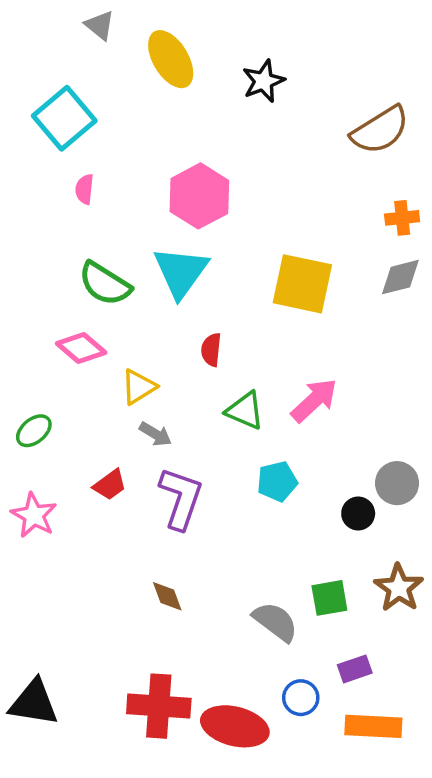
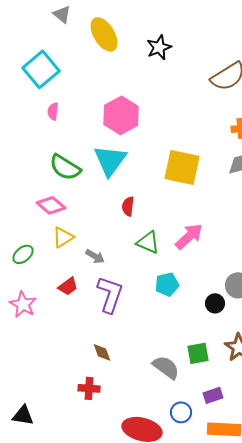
yellow triangle: (139, 387) -> (63, 237), moved
black triangle: (34, 703) -> (23, 415), size x0.7
red cross: (159, 706) -> (89, 388), moved, size x0.6

